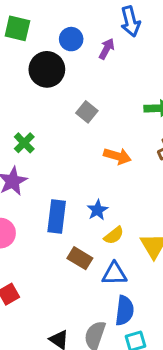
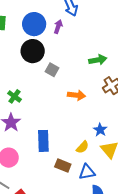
blue circle: (71, 39) -> (34, 24), size x1.5
black circle: (47, 69) -> (33, 51), moved
blue star: (97, 210) -> (100, 130), moved

